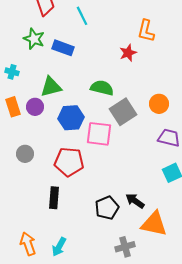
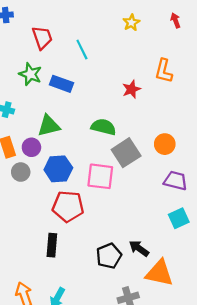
orange L-shape: (146, 31) -> (164, 71), moved
blue hexagon: (71, 118) -> (58, 169), moved
gray circle: (25, 154) -> (21, 172), moved

